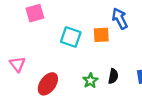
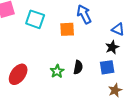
cyan square: (71, 37) -> (35, 19), moved

